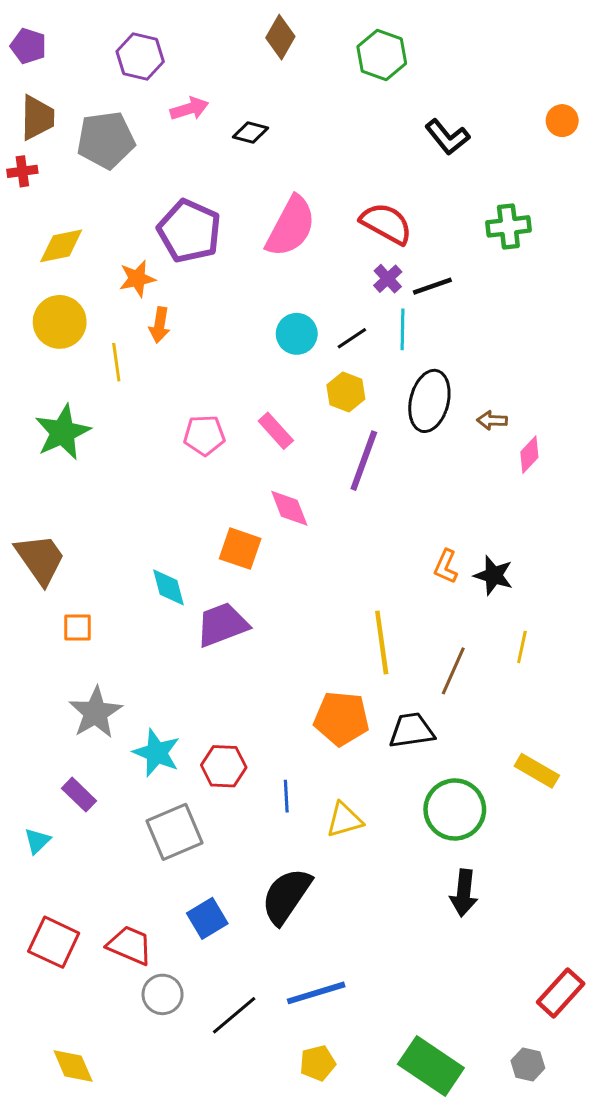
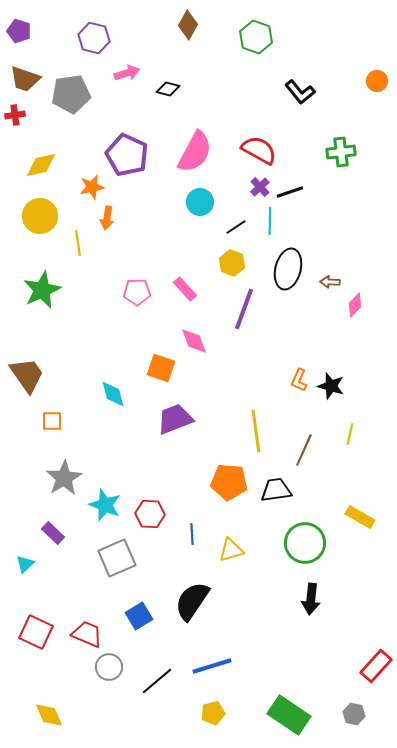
brown trapezoid: (37, 118) -> (25, 79), turned 108
cyan circle: (297, 334) -> (200, 202), moved
purple trapezoid: (222, 625) -> (175, 419), moved

